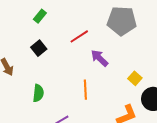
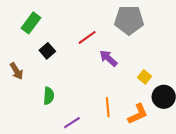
green rectangle: (40, 16) -> (31, 23), moved, size x1.5
orange line: (85, 90) -> (108, 107), moved

